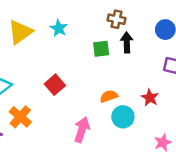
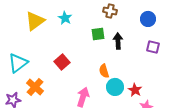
black arrow: (127, 42) -> (118, 41), moved
orange semicircle: (109, 96) -> (104, 71), turned -88
red star: (150, 98) -> (135, 90), moved

